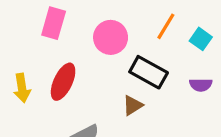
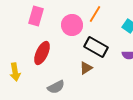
orange line: (166, 26) -> (95, 14), moved
yellow arrow: (22, 88) -> (15, 72), moved

